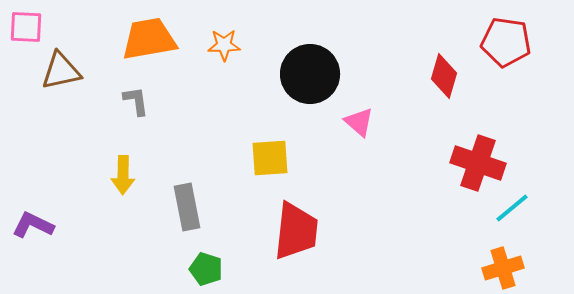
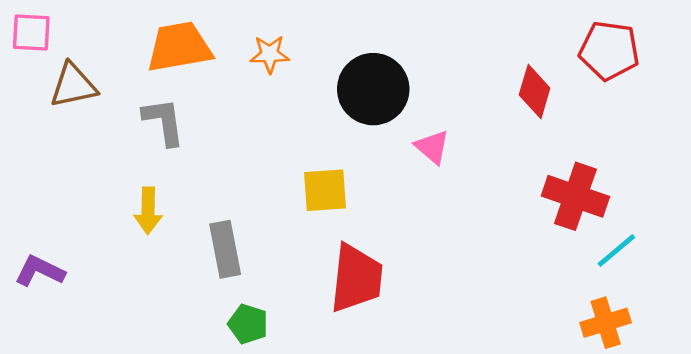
gray L-shape: (136, 101) -> (164, 122), size x1.4

